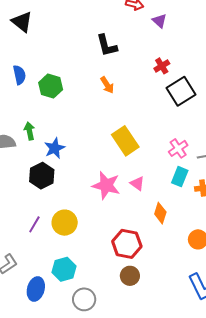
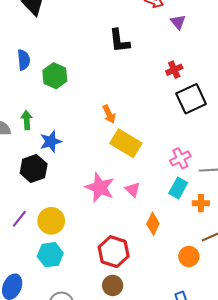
orange arrow: (107, 85) -> (109, 114), moved
yellow rectangle: (125, 141) -> (126, 143), turned -32
cyan hexagon: (64, 269) -> (50, 255), moved

